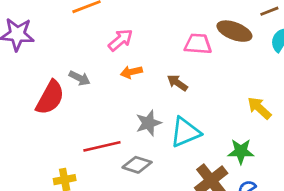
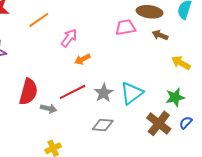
gray arrow: (80, 78) -> (49, 108), moved
brown arrow: (177, 83) -> (160, 35), moved
red line: (102, 146) -> (73, 92), moved

